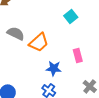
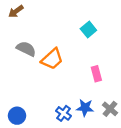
blue star: (54, 68) -> (85, 108), moved

